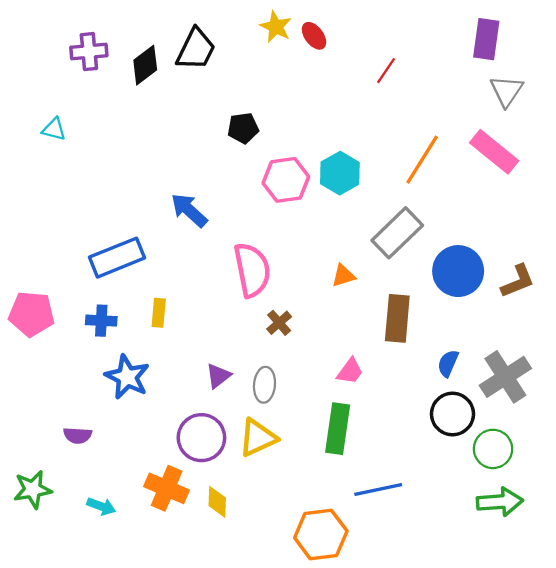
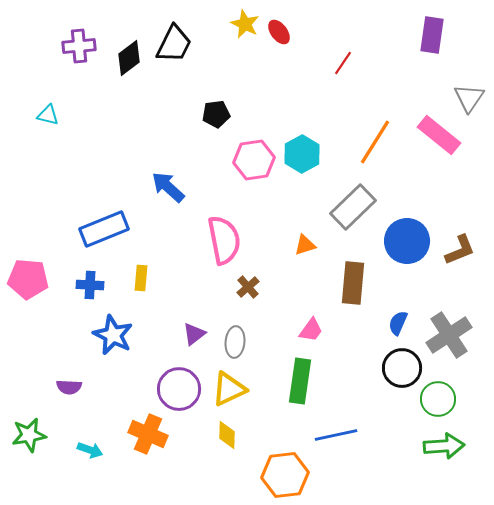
gray triangle: (507, 91) -> (469, 98), moved
yellow diamond: (217, 502) -> (227, 435), moved

